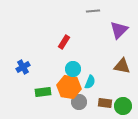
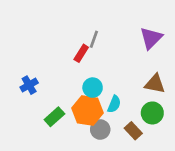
gray line: (93, 11) -> (94, 39), moved, turned -64
green rectangle: (43, 92) -> (54, 117), turned -35
brown rectangle: (105, 103) -> (133, 131), turned 40
green circle: (123, 106) -> (152, 113), moved

